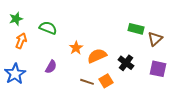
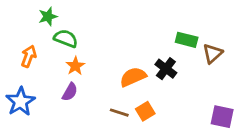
green star: (16, 19) -> (48, 16), moved
orange star: (76, 48) -> (75, 66), moved
black cross: (126, 63) -> (166, 69), moved
purple square: (158, 69) -> (222, 117), moved

